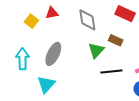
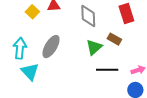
red rectangle: (125, 14) -> (126, 14), turned 42
cyan triangle: (46, 84) -> (30, 72), moved, turned -30

